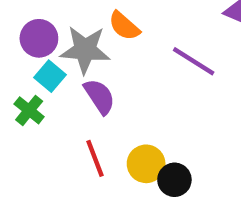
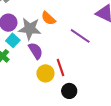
red line: (95, 158) -> (60, 67), moved
yellow circle: (146, 164) -> (45, 73), moved

